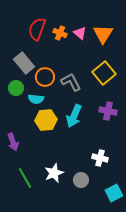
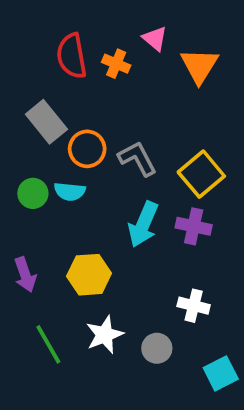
red semicircle: (37, 29) -> (72, 56), turned -30
pink triangle: (80, 33) -> (155, 39), moved
yellow square: (104, 73) -> (201, 174), moved
green circle: (16, 88) -> (33, 193), moved
purple cross: (108, 111) -> (194, 226), moved
yellow hexagon: (46, 120) -> (89, 275), moved

